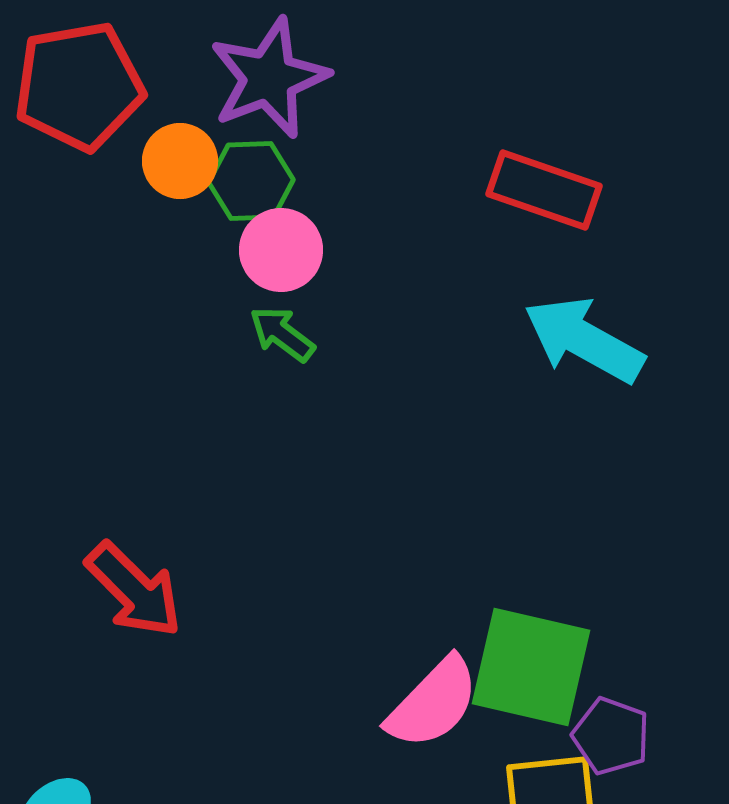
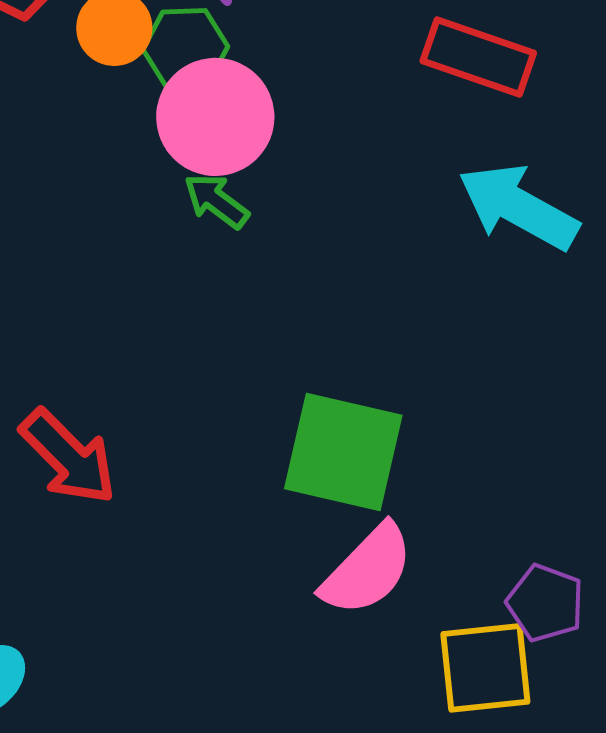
pink circle: (281, 250) -> (215, 117), size x1.4
green square: (531, 667) -> (343, 452), moved

